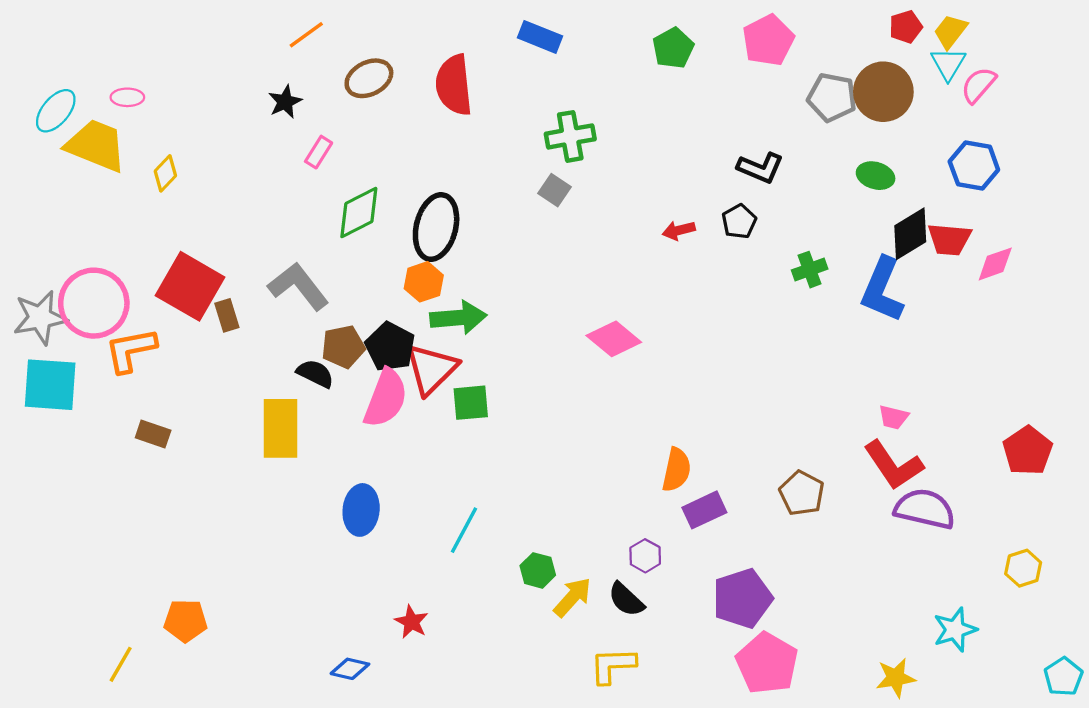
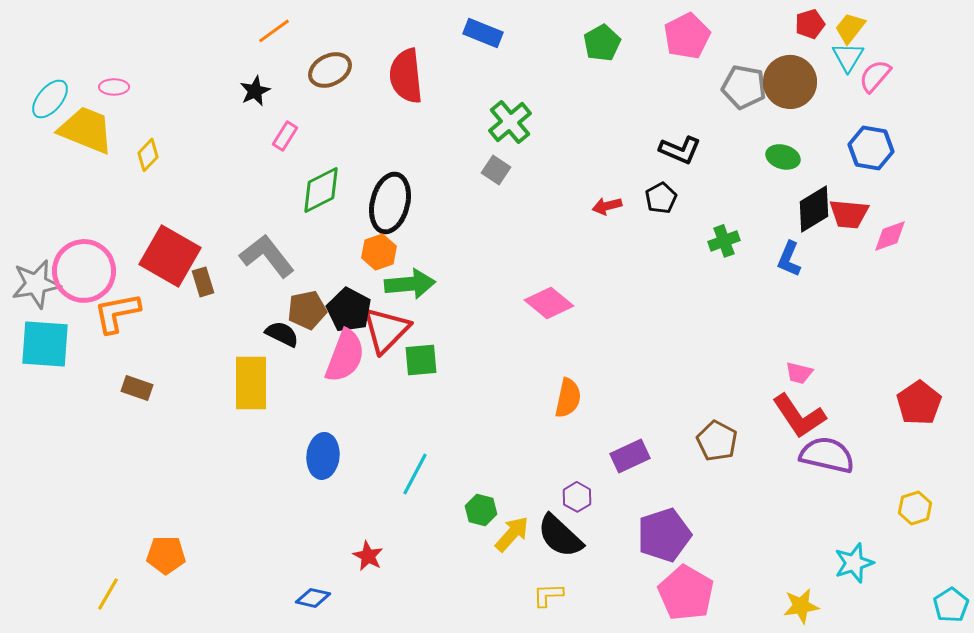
green cross: (570, 136) -> (510, 122), turned -30
blue L-shape: (882, 290) -> (789, 259), size x0.6
orange semicircle: (676, 470) -> (568, 398), moved
black semicircle: (626, 599) -> (560, 536), size x1.4
yellow L-shape: (613, 665) -> (548, 595), size x0.7

